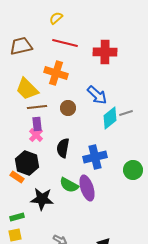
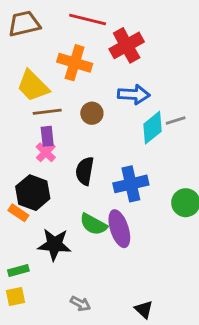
red cross: (105, 52) -> (127, 45), moved, turned -30
blue arrow: (97, 95) -> (134, 94), turned -40

